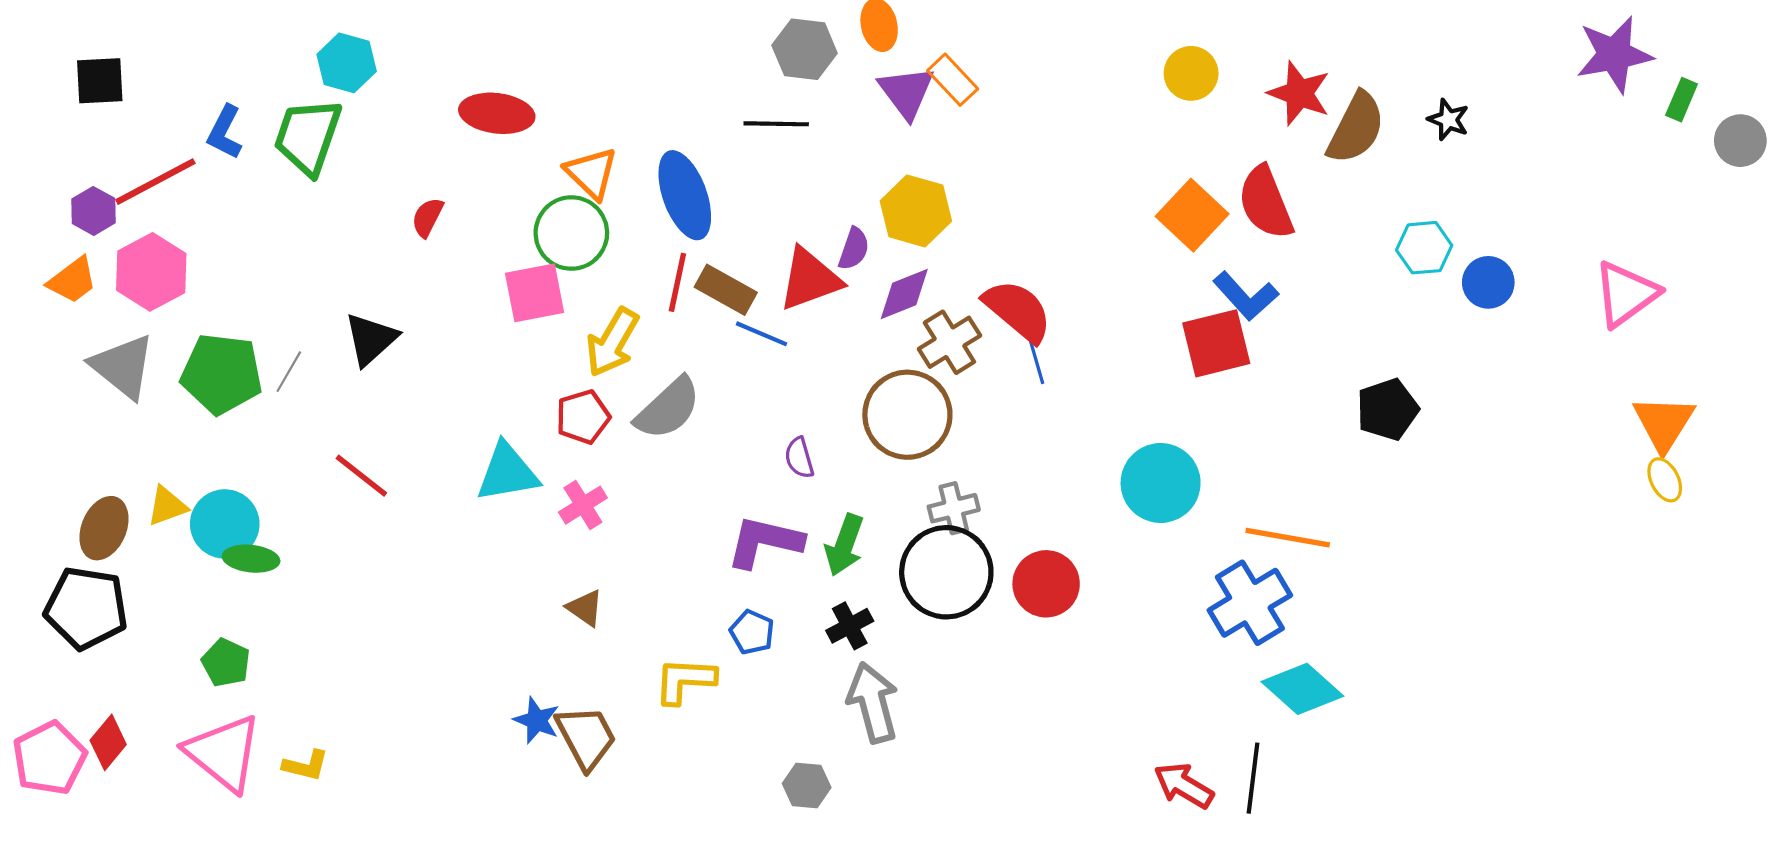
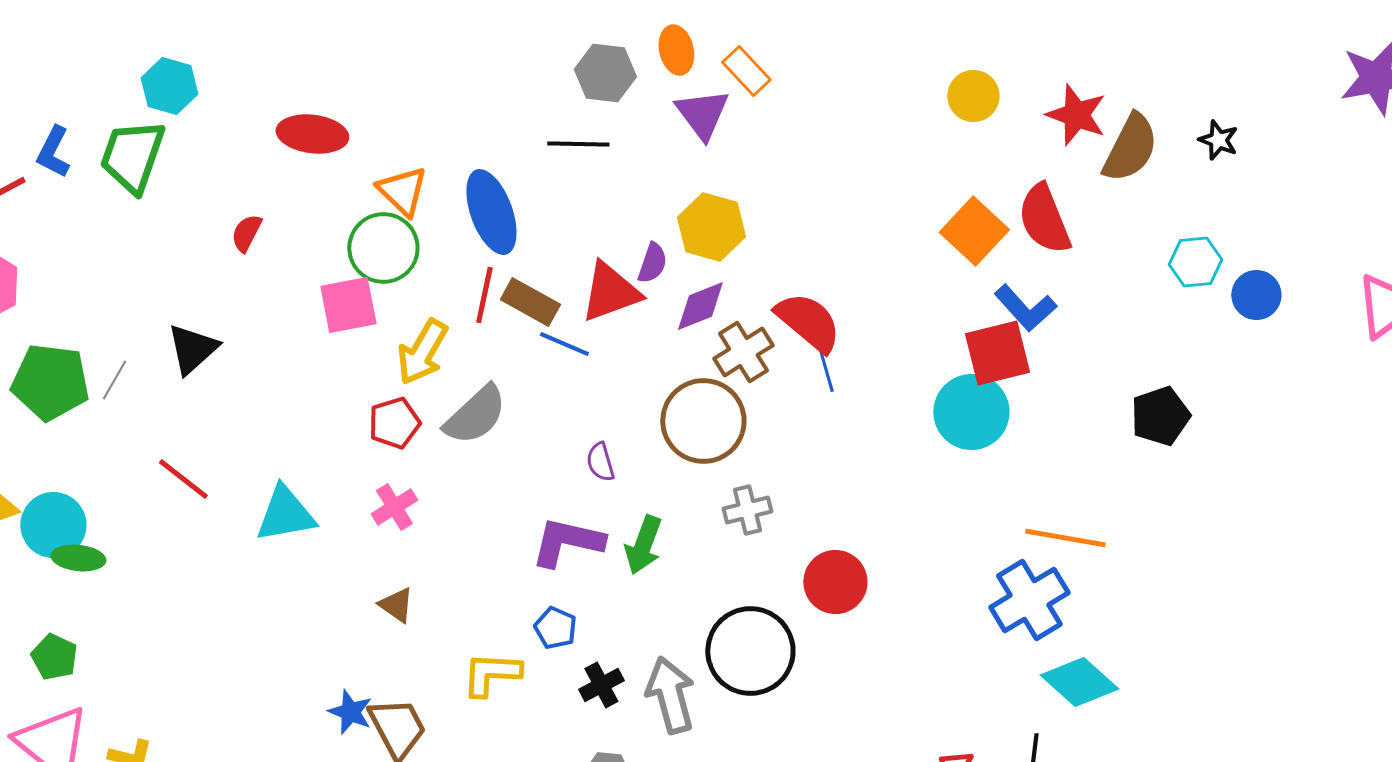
orange rectangle: (953, 80) -> (746, 71), moved
cyan triangle: (507, 472) -> (285, 514), moved
cyan circle: (1161, 483) -> (971, 412), moved
black circle: (946, 572) -> (750, 651), moved
black cross: (850, 626) -> (601, 685), moved

